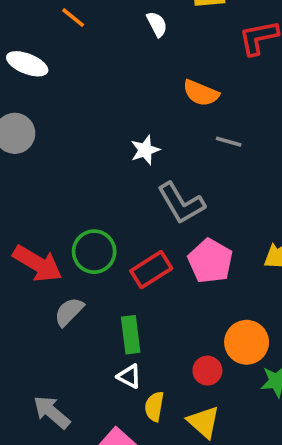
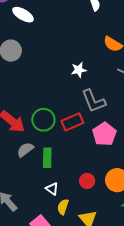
red rectangle: (151, 270) -> (72, 122), moved
green rectangle: (131, 335) -> (47, 158), moved
red circle: (207, 371) -> (87, 181), moved

